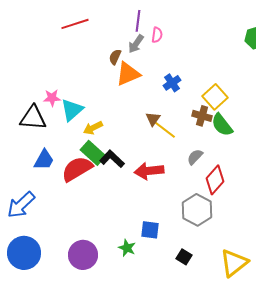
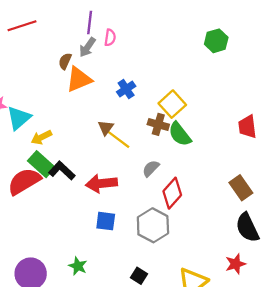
blue square: (150, 230) -> (106, 221), moved

